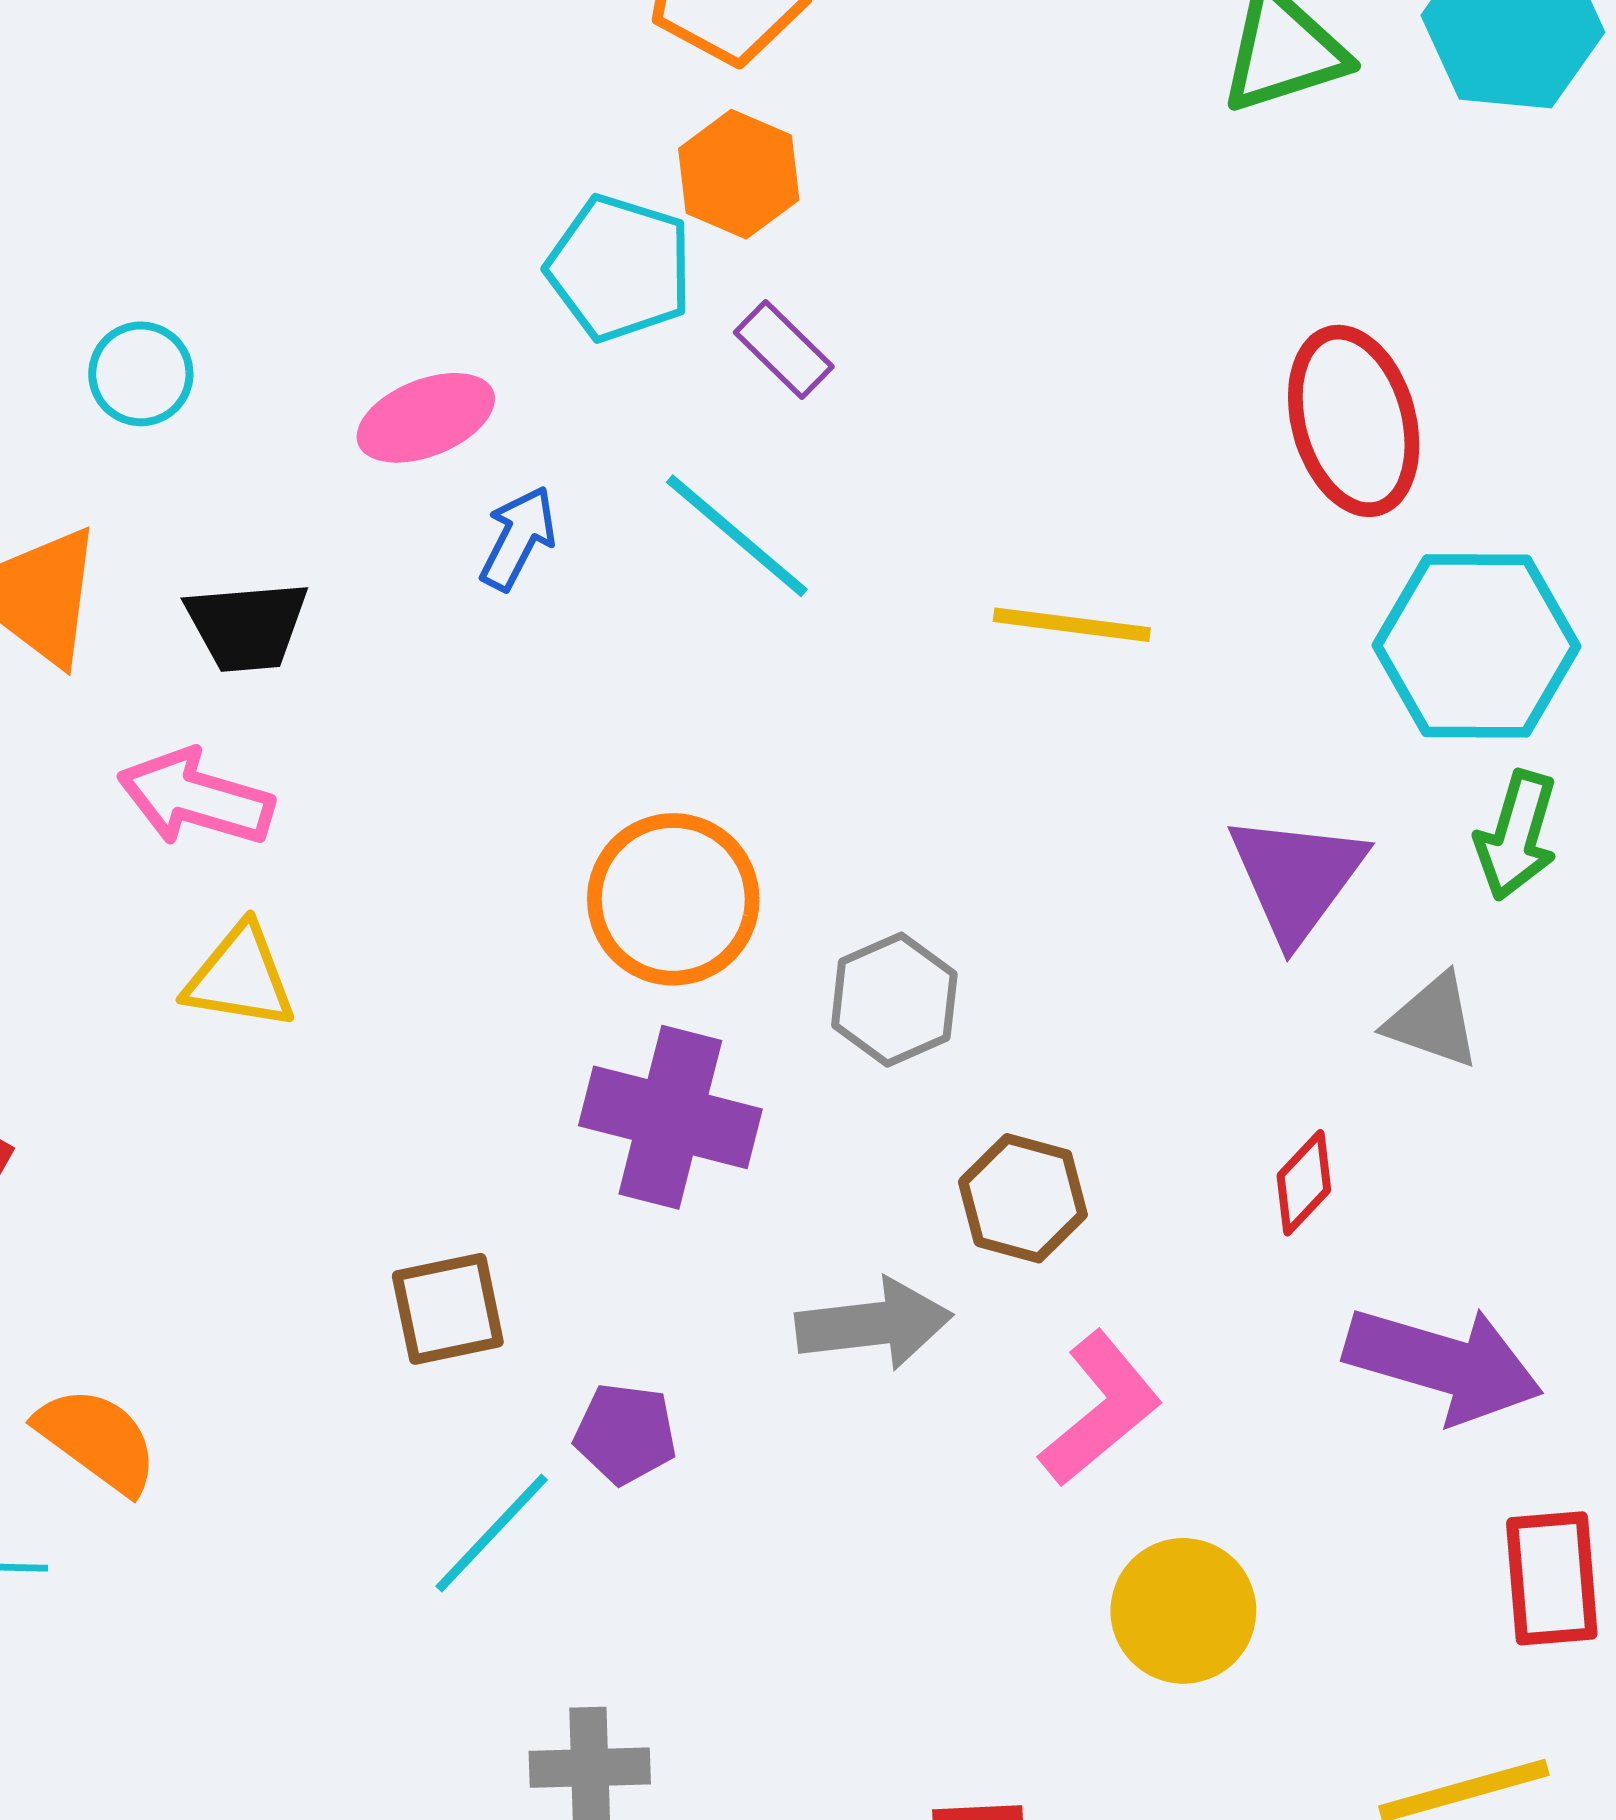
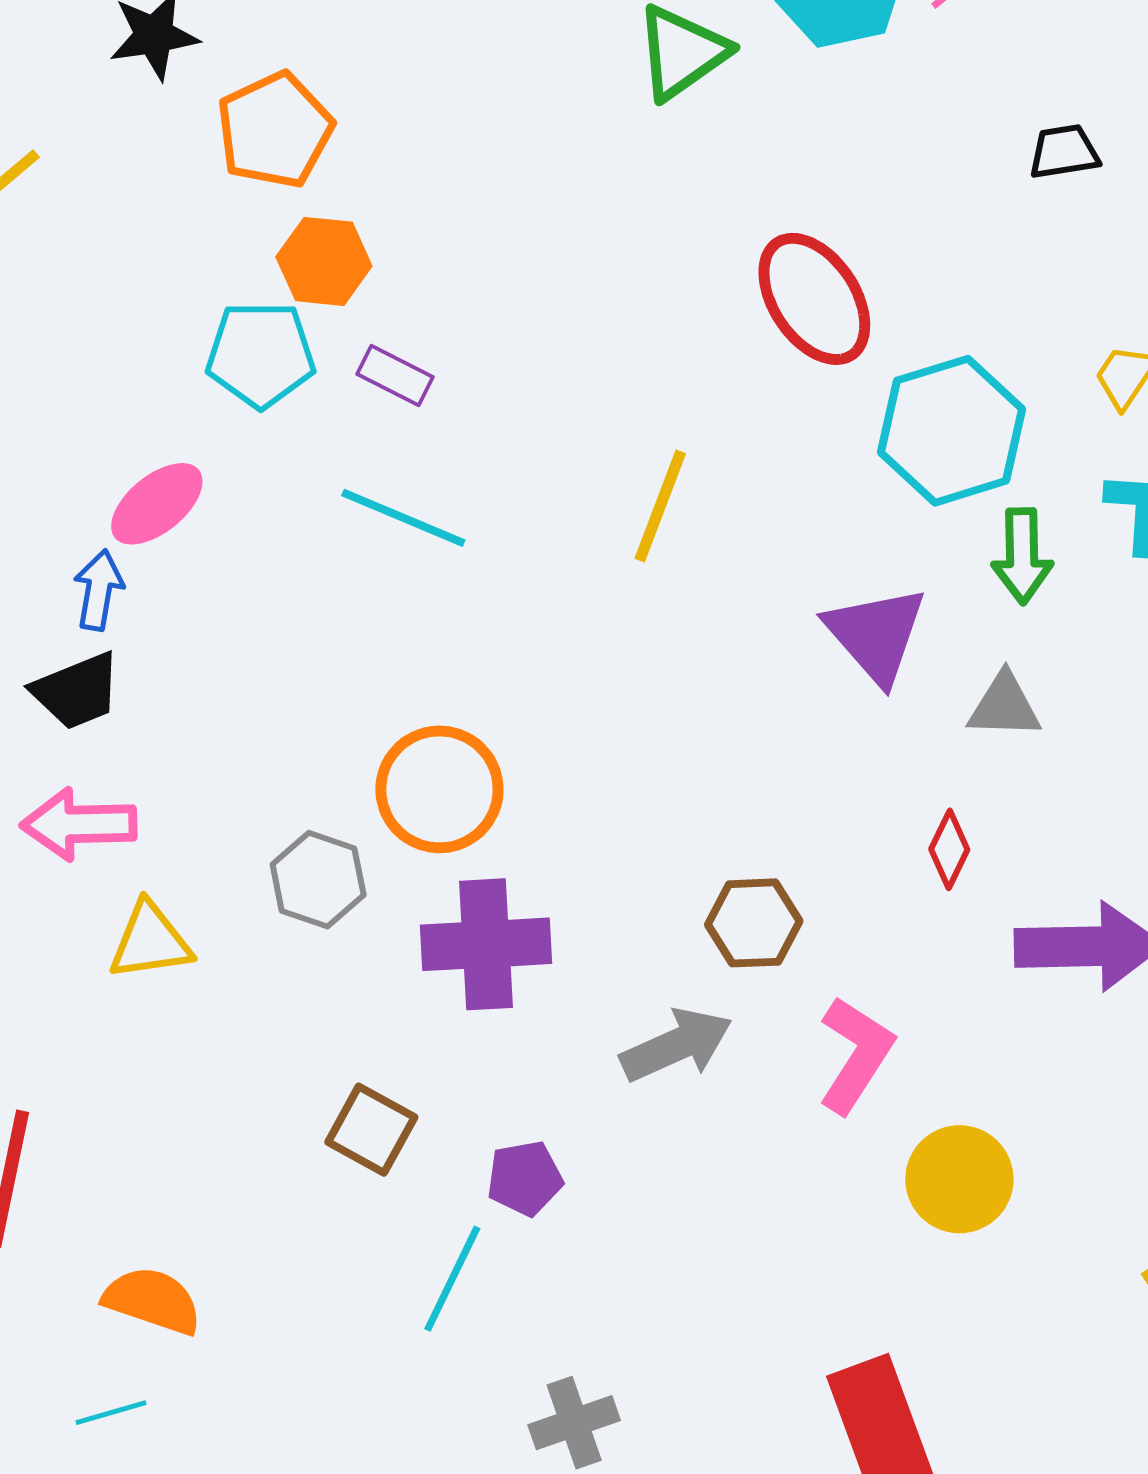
blue arrow: (518, 538) -> (99, 590), moved
yellow line: (1072, 625) -> (660, 506), turned -59
gray hexagon: (894, 1000) -> (318, 880), moved
brown square: (448, 1309) -> (371, 1130), turned -32

